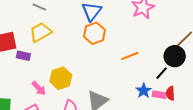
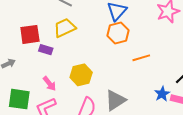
orange line: (130, 56) -> (141, 58), moved
pink arrow: (39, 88) -> (49, 84), moved

